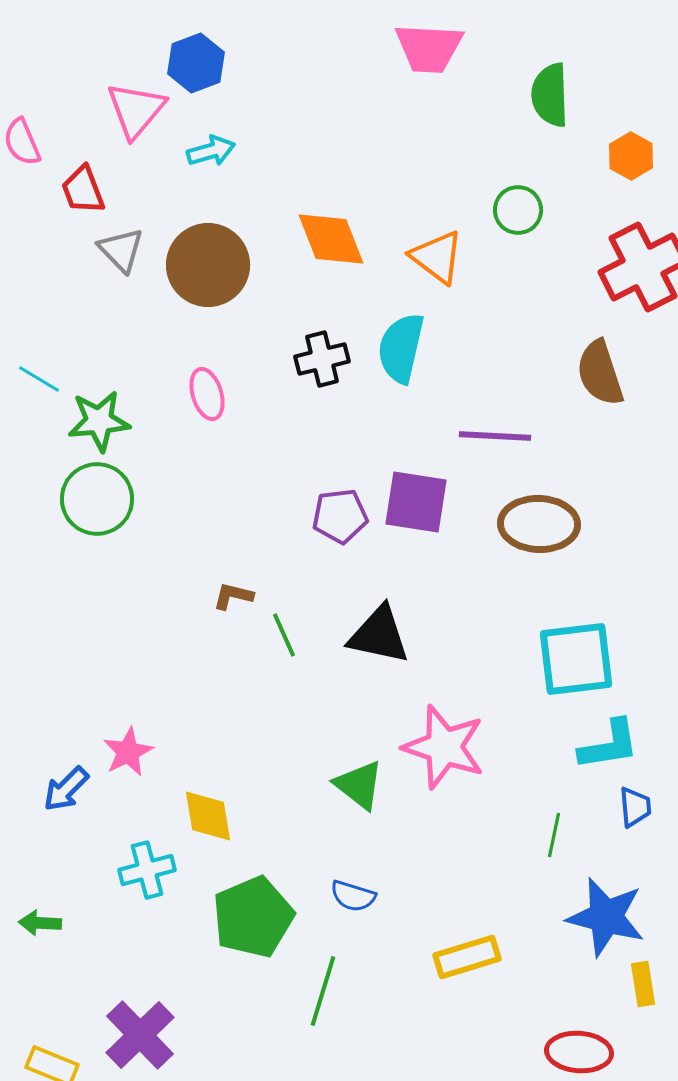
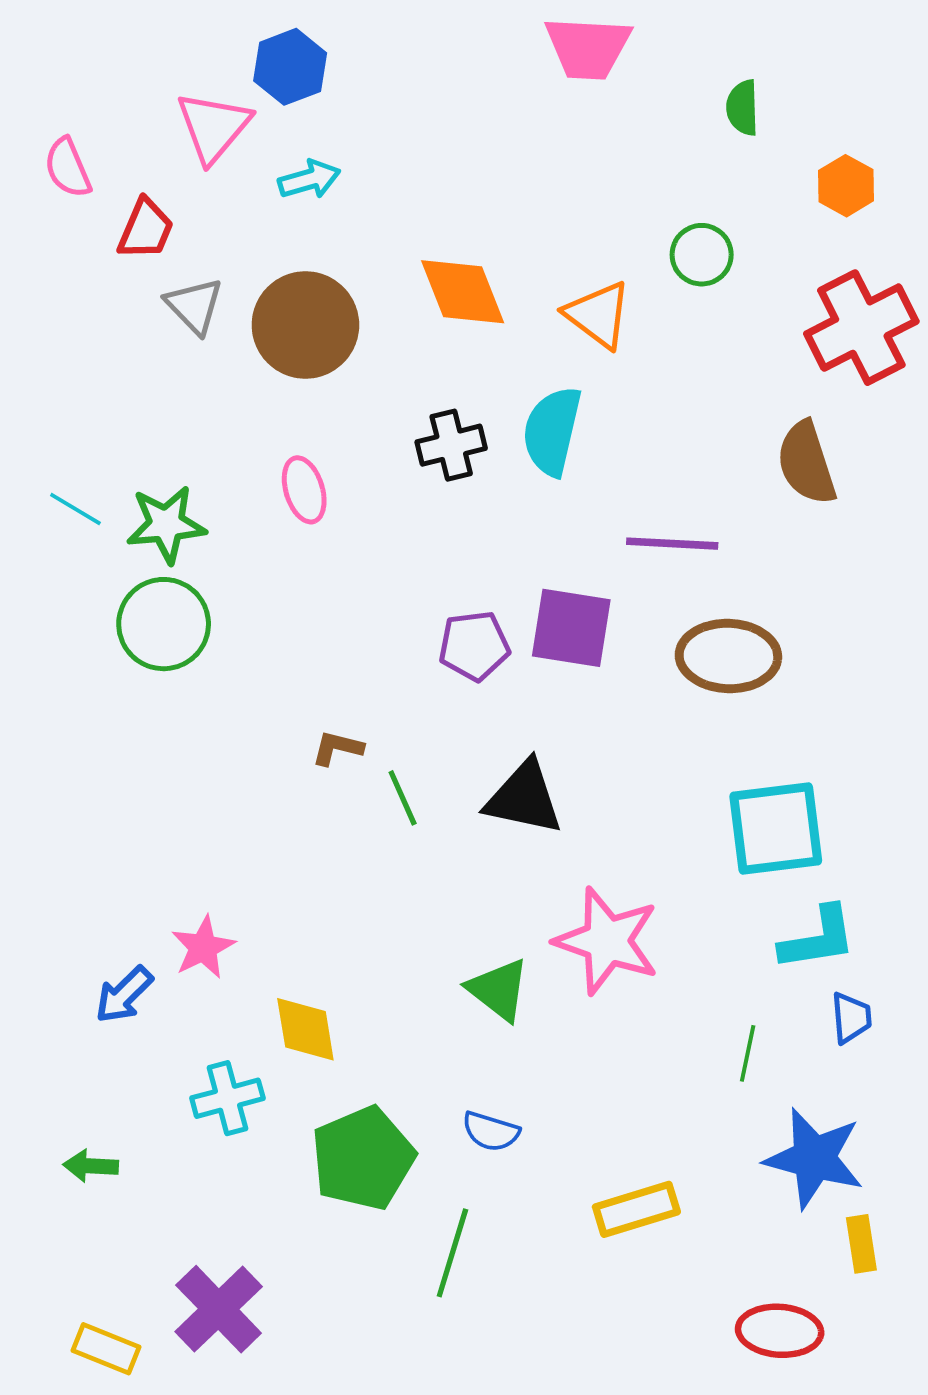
green semicircle: (550, 95) -> (743, 108), size x0.7
red trapezoid: (83, 190) -> (146, 229), turned -136
cyan line: (39, 379) -> (75, 509), moved

